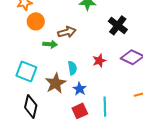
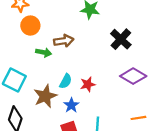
red star: (99, 61) -> (88, 84), moved
cyan semicircle: (72, 68) -> (66, 81), turned 32

